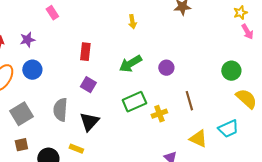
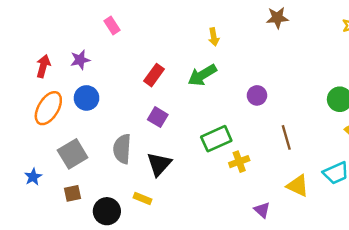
red rectangle: (85, 52) -> (154, 75), turned 30
green arrow: (130, 64) -> (202, 75), moved
yellow cross: (159, 114) -> (239, 162), moved

